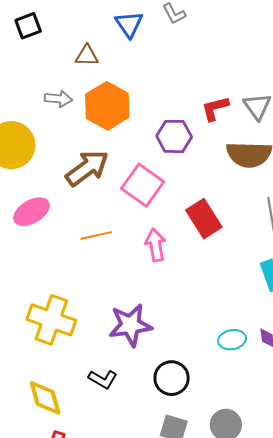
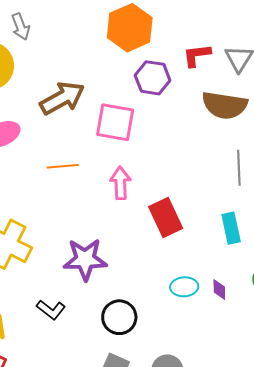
gray arrow: (58, 99) -> (21, 27), moved, turned 56
orange hexagon: (107, 106) -> (130, 28), moved
pink square: (143, 185) -> (115, 122), turned -33
red rectangle: (204, 219) -> (166, 217), moved

